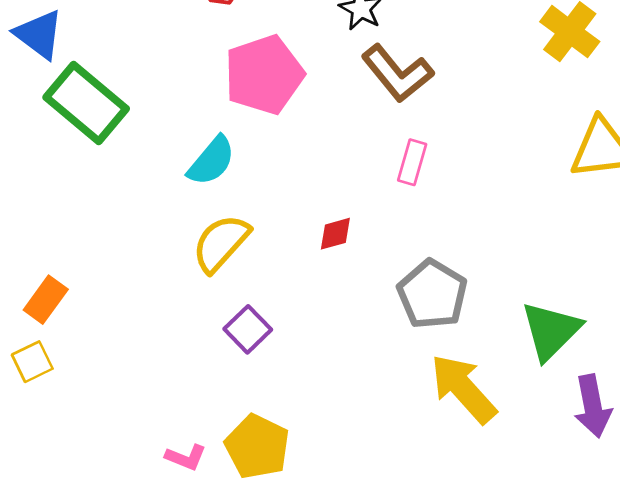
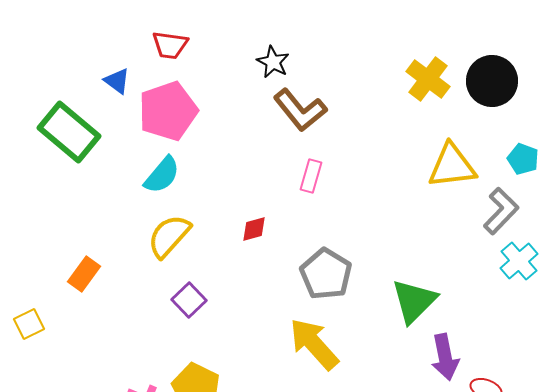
blue triangle: (39, 34) -> (117, 81), moved, size x0.7
pink pentagon: (264, 75) -> (168, 111), moved
orange rectangle: (46, 300) -> (84, 274), moved
yellow arrow: (463, 389) -> (314, 344), moved

